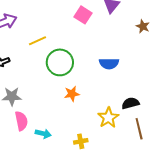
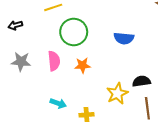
pink semicircle: (21, 121) -> (54, 61), moved
cyan arrow: (43, 134) -> (58, 103), moved

